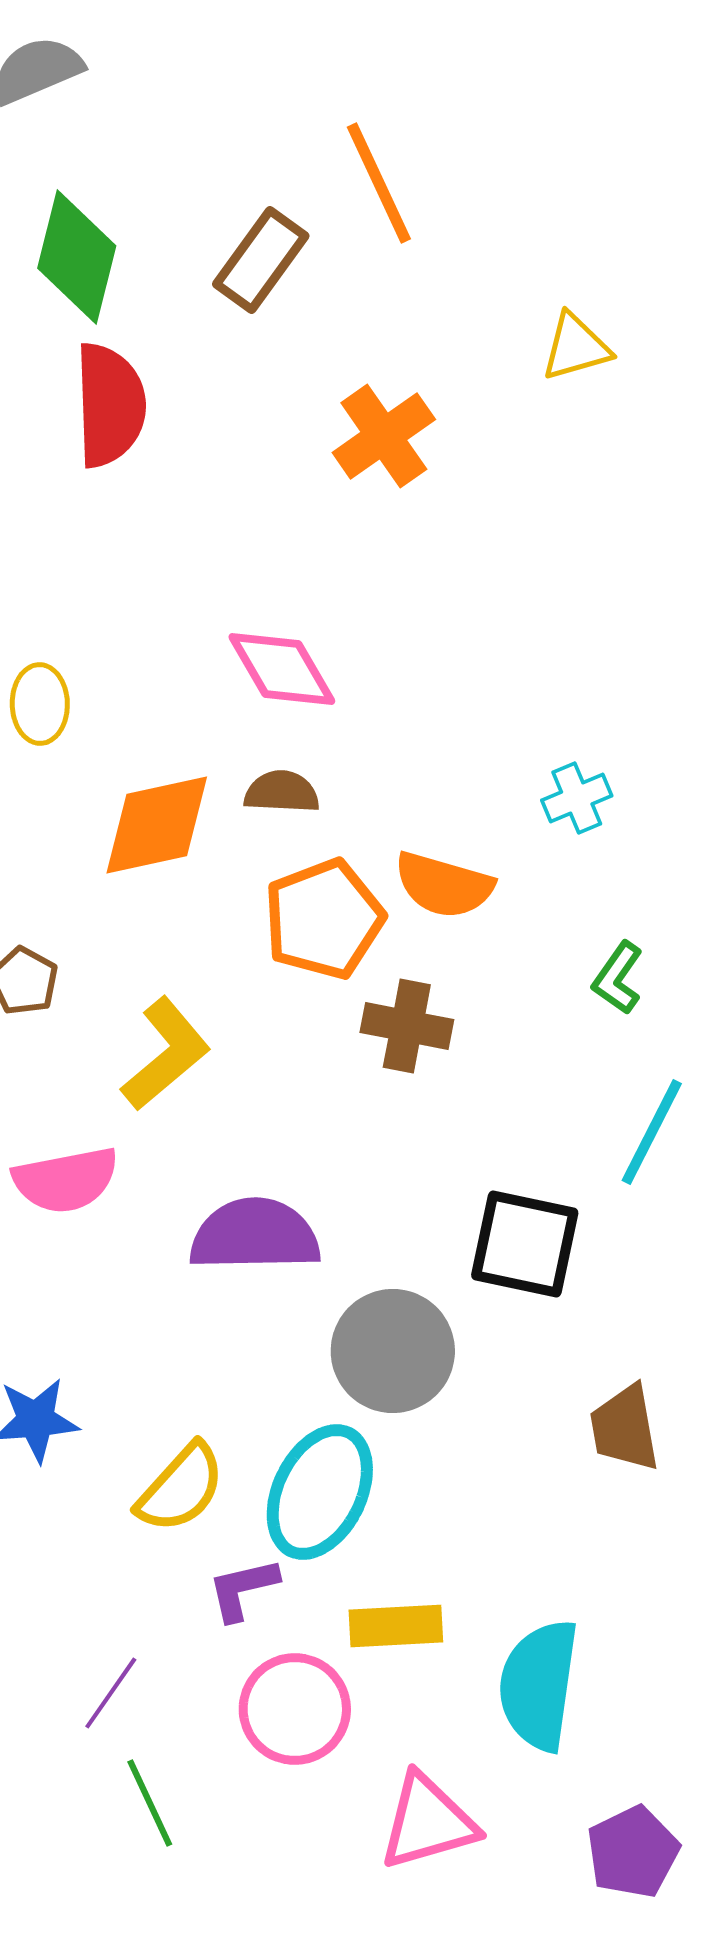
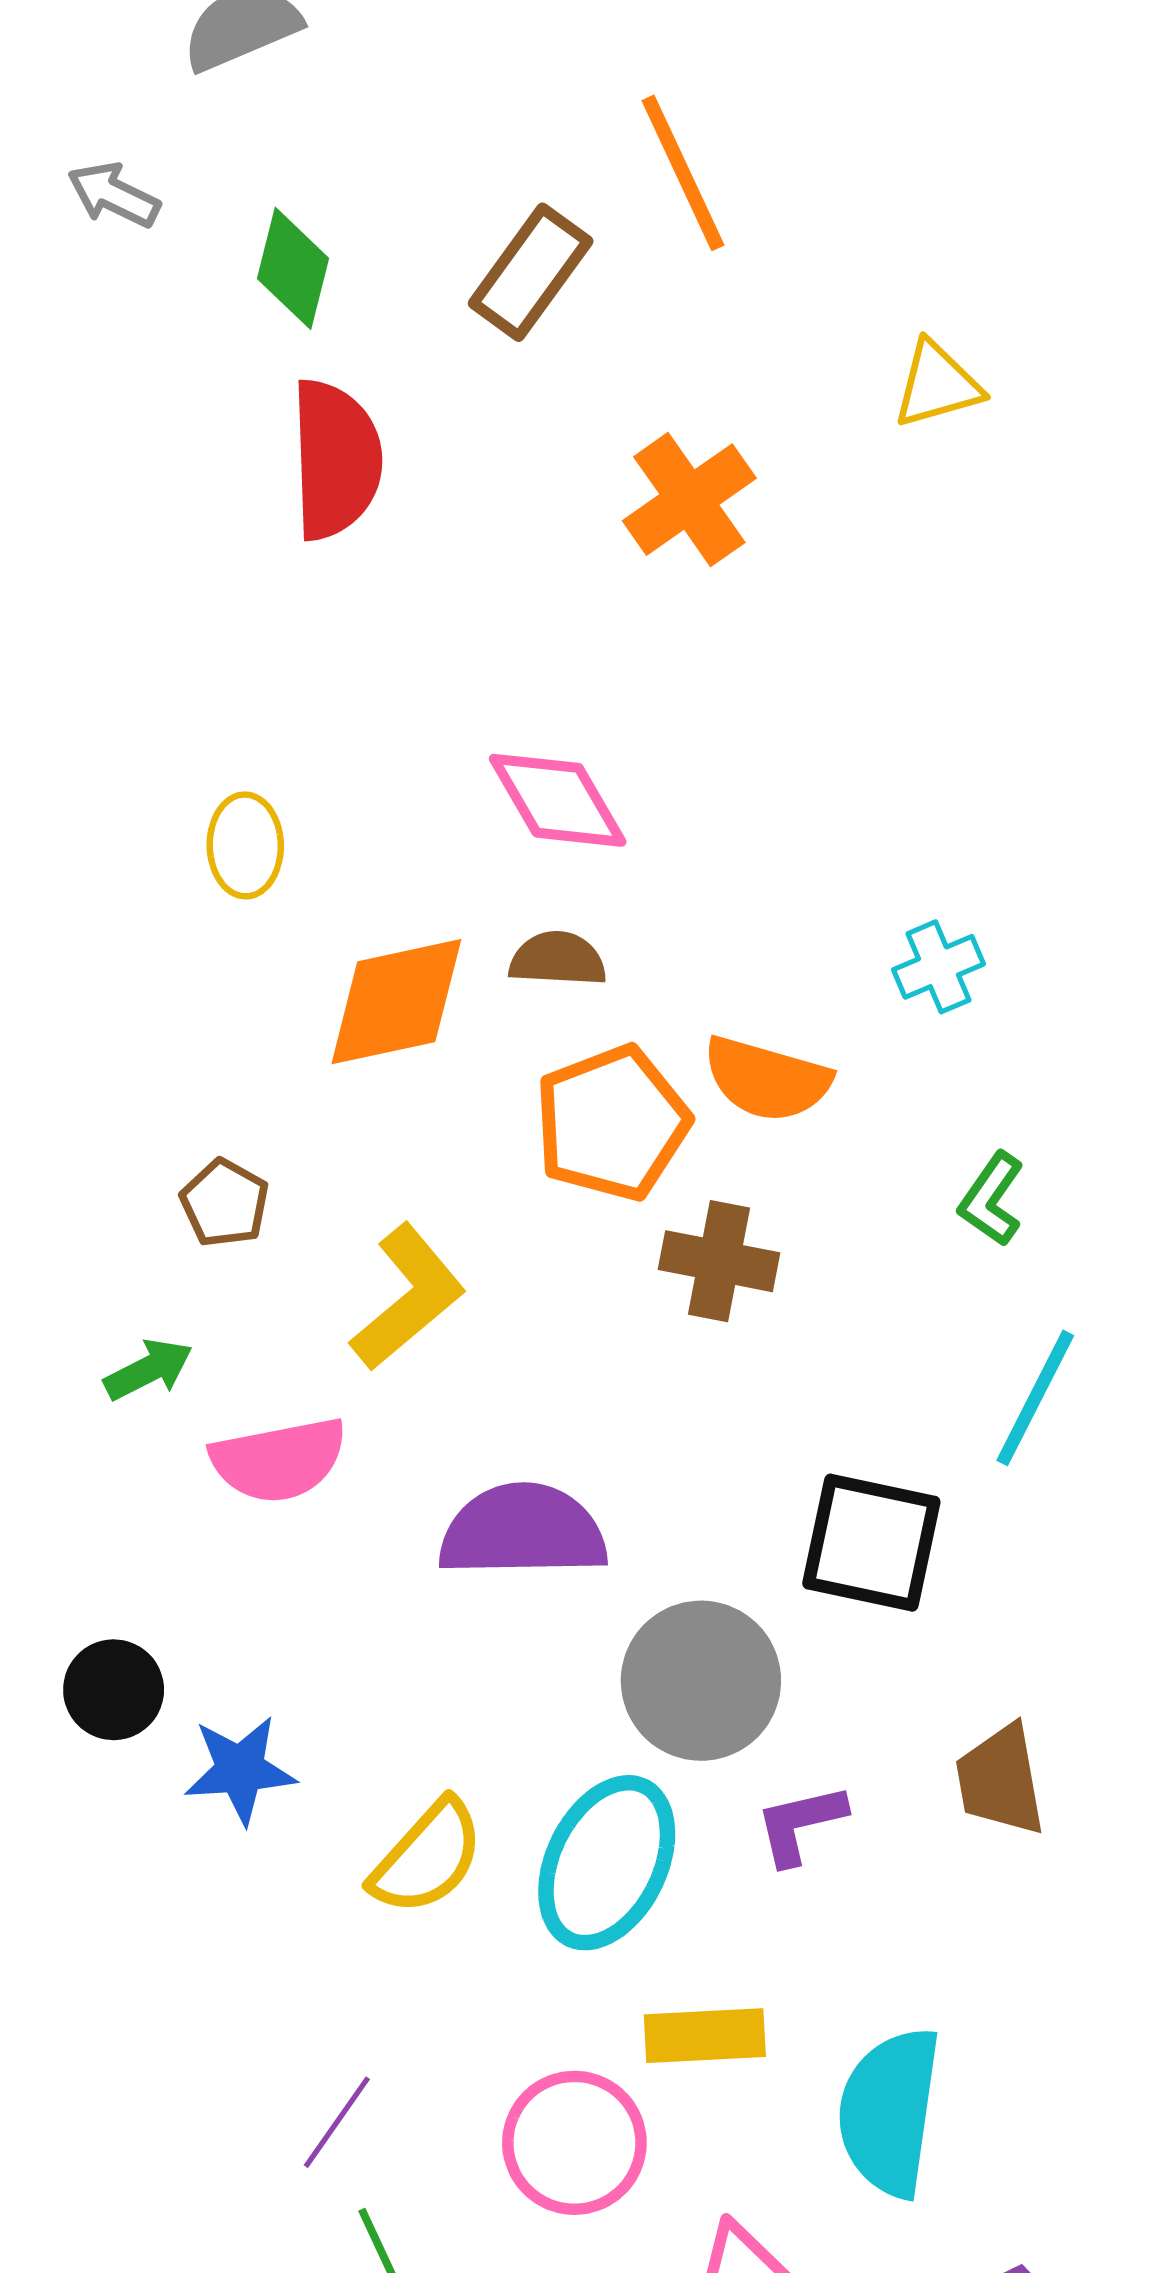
green diamond: (77, 257) -> (293, 268), size x0.7
purple L-shape: (243, 1589) -> (800, 1824), moved

